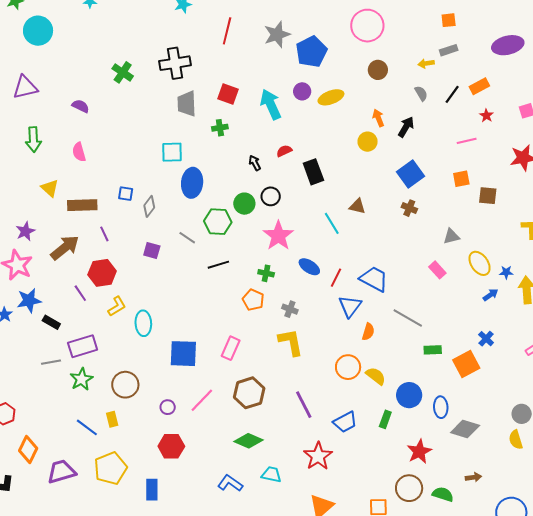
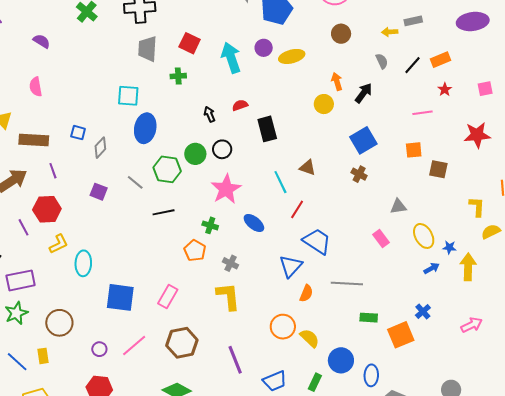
red line: (336, 278) -> (297, 209), moved
gray line: (408, 318) -> (347, 283), turned -32

